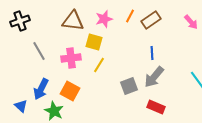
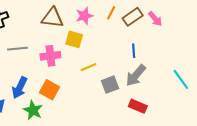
pink arrow: (191, 22) -> (155, 19), moved
gray line: (39, 51) -> (18, 49), turned -66
yellow line: (99, 65) -> (88, 67), moved, turned 35

